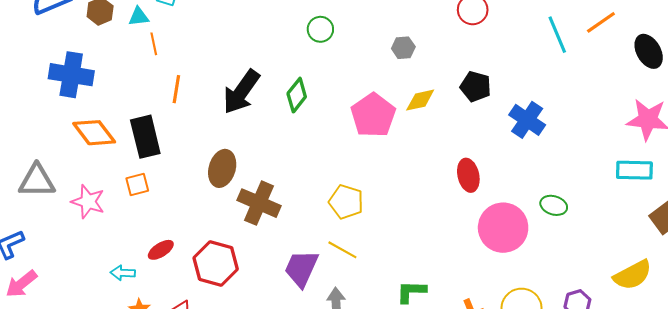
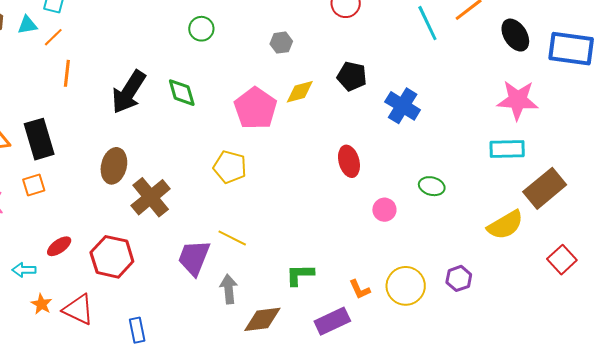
orange line: (154, 44) -> (53, 37), moved, turned 60
orange line: (176, 89) -> (67, 73), moved
green diamond: (297, 95) -> (182, 93), turned -52
yellow pentagon: (346, 202) -> (230, 167), moved
brown cross: (259, 203) -> (151, 197), turned 30
pink circle: (503, 228) -> (384, 210), size x0.5
yellow semicircle: (633, 275) -> (505, 225), moved

